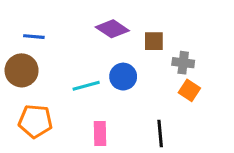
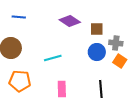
blue line: (34, 37) -> (19, 17), moved
blue circle: (123, 77) -> (97, 52), moved

